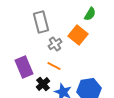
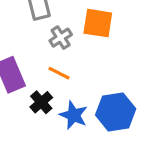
orange square: (78, 35) -> (98, 23), turned -30

